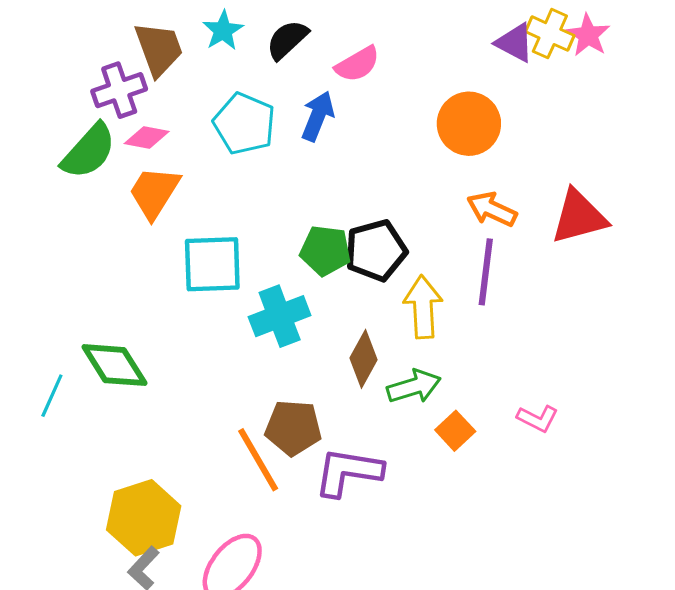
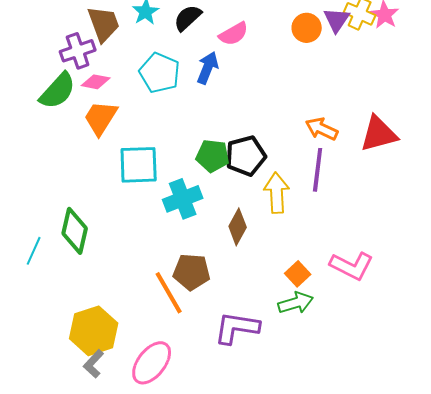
purple triangle: (515, 43) -> (337, 20), turned 36
orange circle: (469, 124) -> (307, 28), moved, size x0.7
green diamond: (115, 365) -> (75, 231), turned 45
green arrow: (414, 386) -> (296, 303), moved
pink L-shape: (538, 419) -> (352, 266), size x1.6
purple L-shape: (348, 472) -> (237, 328), moved

